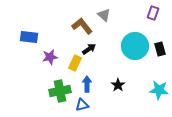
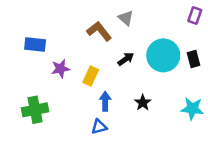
purple rectangle: (153, 13) -> (195, 15), moved
black arrow: (89, 49) -> (126, 59), moved
green cross: (60, 91) -> (35, 110), moved

